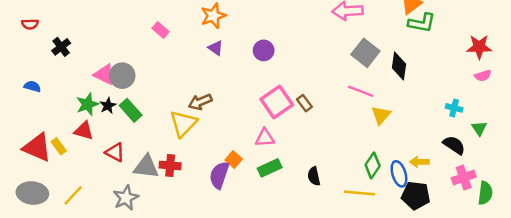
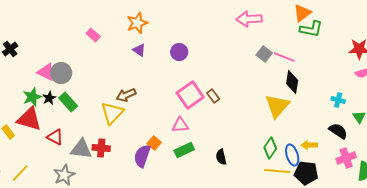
gray square: (365, 53) -> (264, 54), size x0.7
black diamond: (399, 66) -> (292, 82), moved
pink line: (361, 91) -> (284, 57), moved
yellow triangle: (381, 115) -> (277, 106), size x1.5
red triangle: (84, 131) -> (29, 119), size x1.5
yellow line: (359, 193) -> (277, 171), moved

